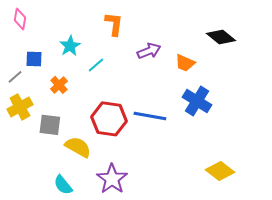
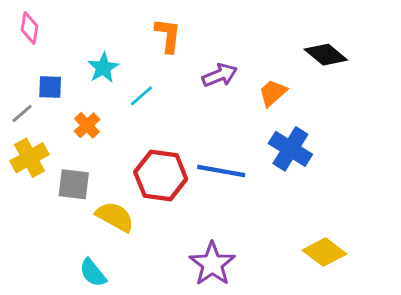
orange trapezoid: (185, 63) -> (273, 93), turned 115
purple star: (112, 179) -> (212, 264), moved

